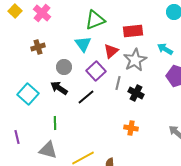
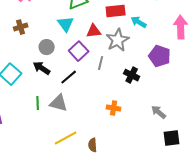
cyan arrow: (165, 49) -> (139, 22), moved
red triangle: (111, 51) -> (94, 31), turned 35
black cross: (136, 93) -> (132, 75), moved
gray triangle: (48, 150) -> (59, 103), moved

